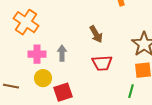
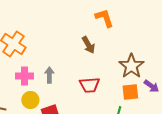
brown arrow: (96, 34) -> (88, 45), moved

